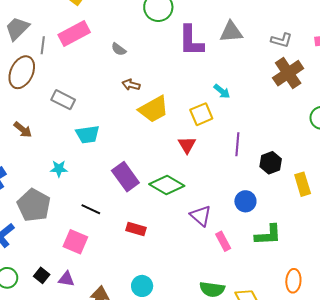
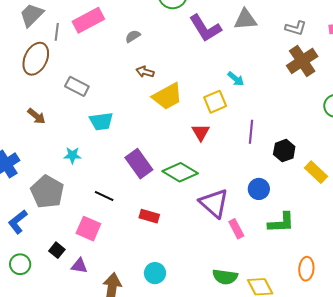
purple L-shape: (191, 41) -> (205, 28), turned -32
gray semicircle: (119, 49) -> (133, 36), turned 112
yellow rectangle: (303, 184) -> (316, 172), turned -30
purple triangle: (201, 216) -> (214, 203), size x1.4
black square: (42, 275) -> (57, 250), moved

